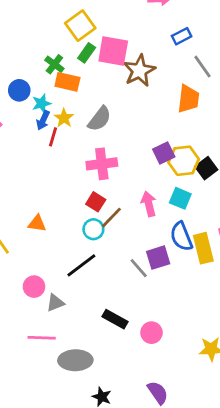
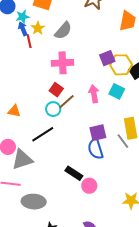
blue arrow: (43, 120) -> (23, 29), turned 128
red line: (53, 137) -> (29, 41), turned -32
orange triangle: (37, 224) -> (14, 111), moved
blue semicircle: (181, 236) -> (96, 149), moved
gray line: (139, 268) -> (123, 141), moved
gray triangle: (55, 303) -> (22, 159), size x1.6
black rectangle: (115, 319) -> (74, 173), moved

